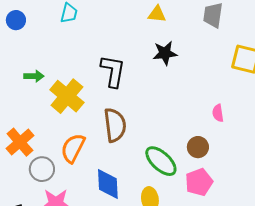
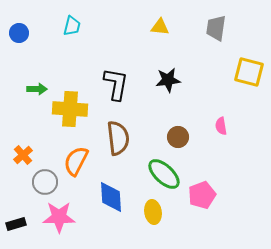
black star: (165, 53) -> (168, 80), moved
yellow cross: (67, 96) -> (70, 109), turned -36
orange cross: (20, 142) -> (23, 155), size x0.7
brown circle: (198, 147) -> (178, 137), moved

